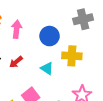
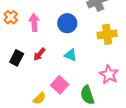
yellow cross: (72, 56) -> (107, 34), moved

